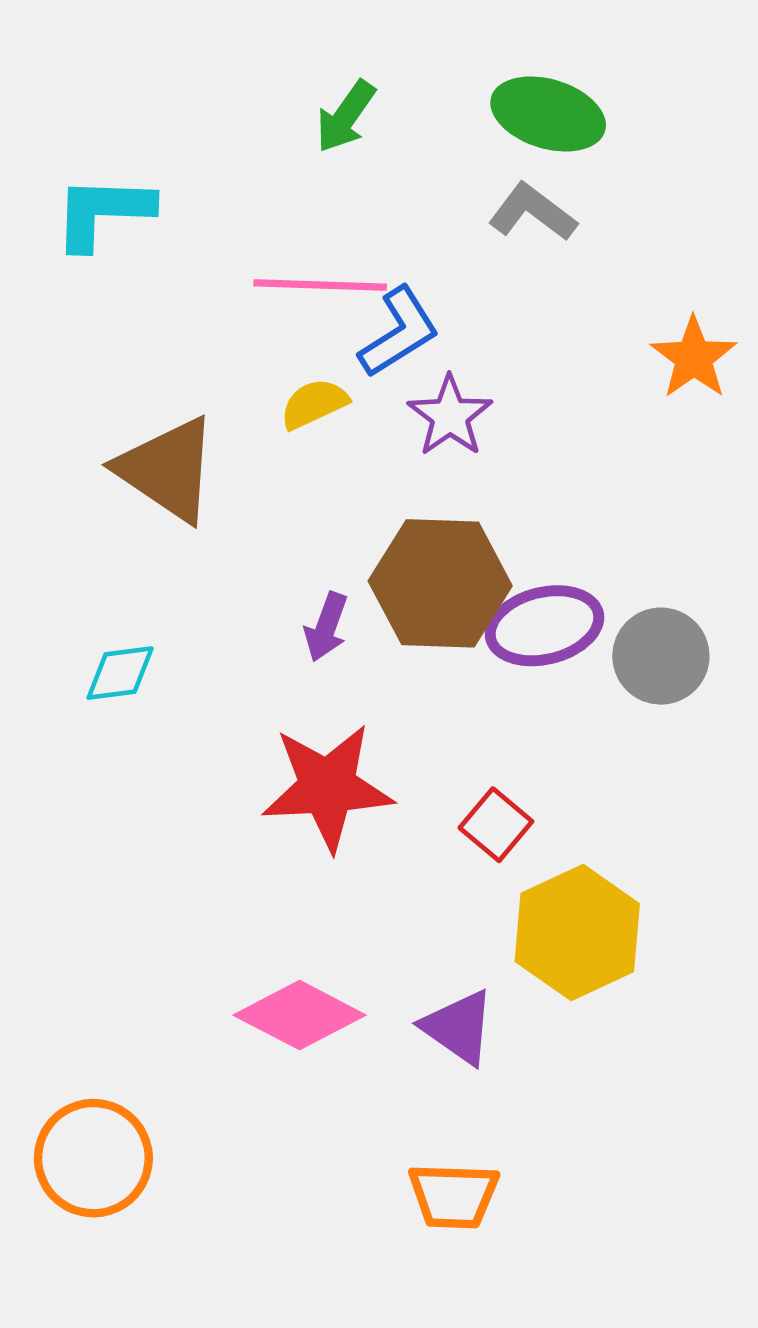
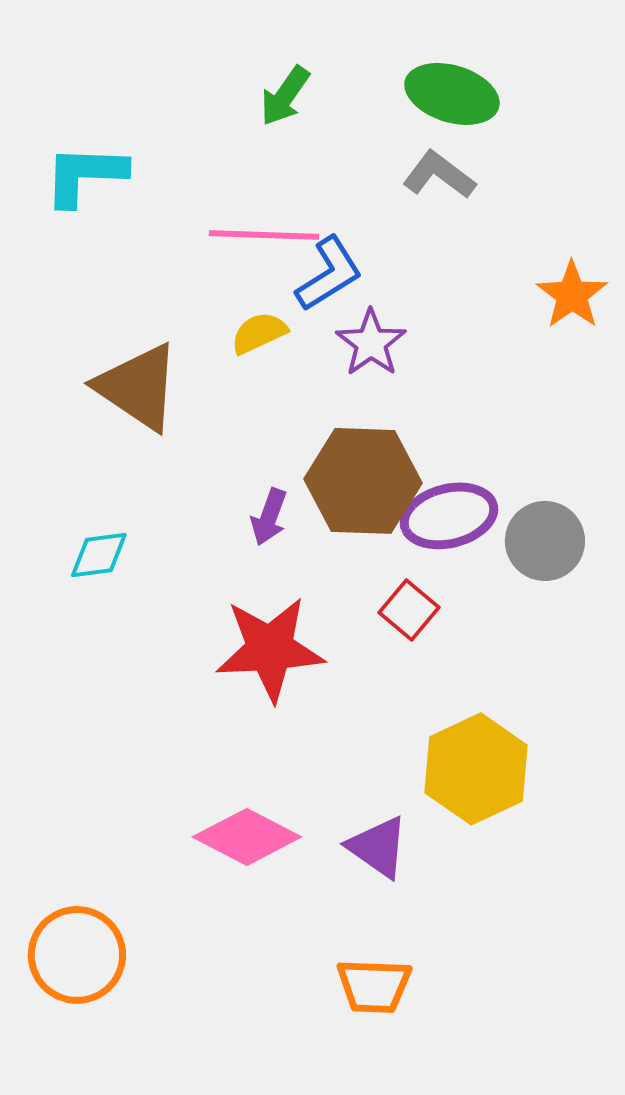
red square: (496, 825) -> (409, 610), moved

